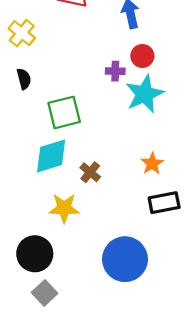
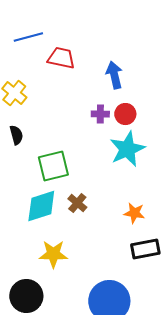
purple cross: (115, 71) -> (100, 114), moved
orange star: (152, 164) -> (134, 213), turned -30
brown cross: (90, 172) -> (77, 203), moved

